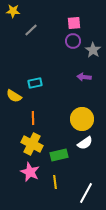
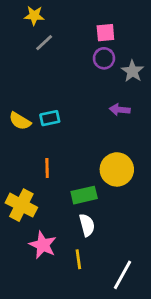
yellow star: (13, 11) -> (34, 16), moved
yellow semicircle: (14, 96) -> (20, 121), moved
white semicircle: (85, 143) -> (87, 225), moved, turned -70
yellow cross: (32, 144) -> (21, 205), moved
green rectangle: (59, 155) -> (84, 195), moved

